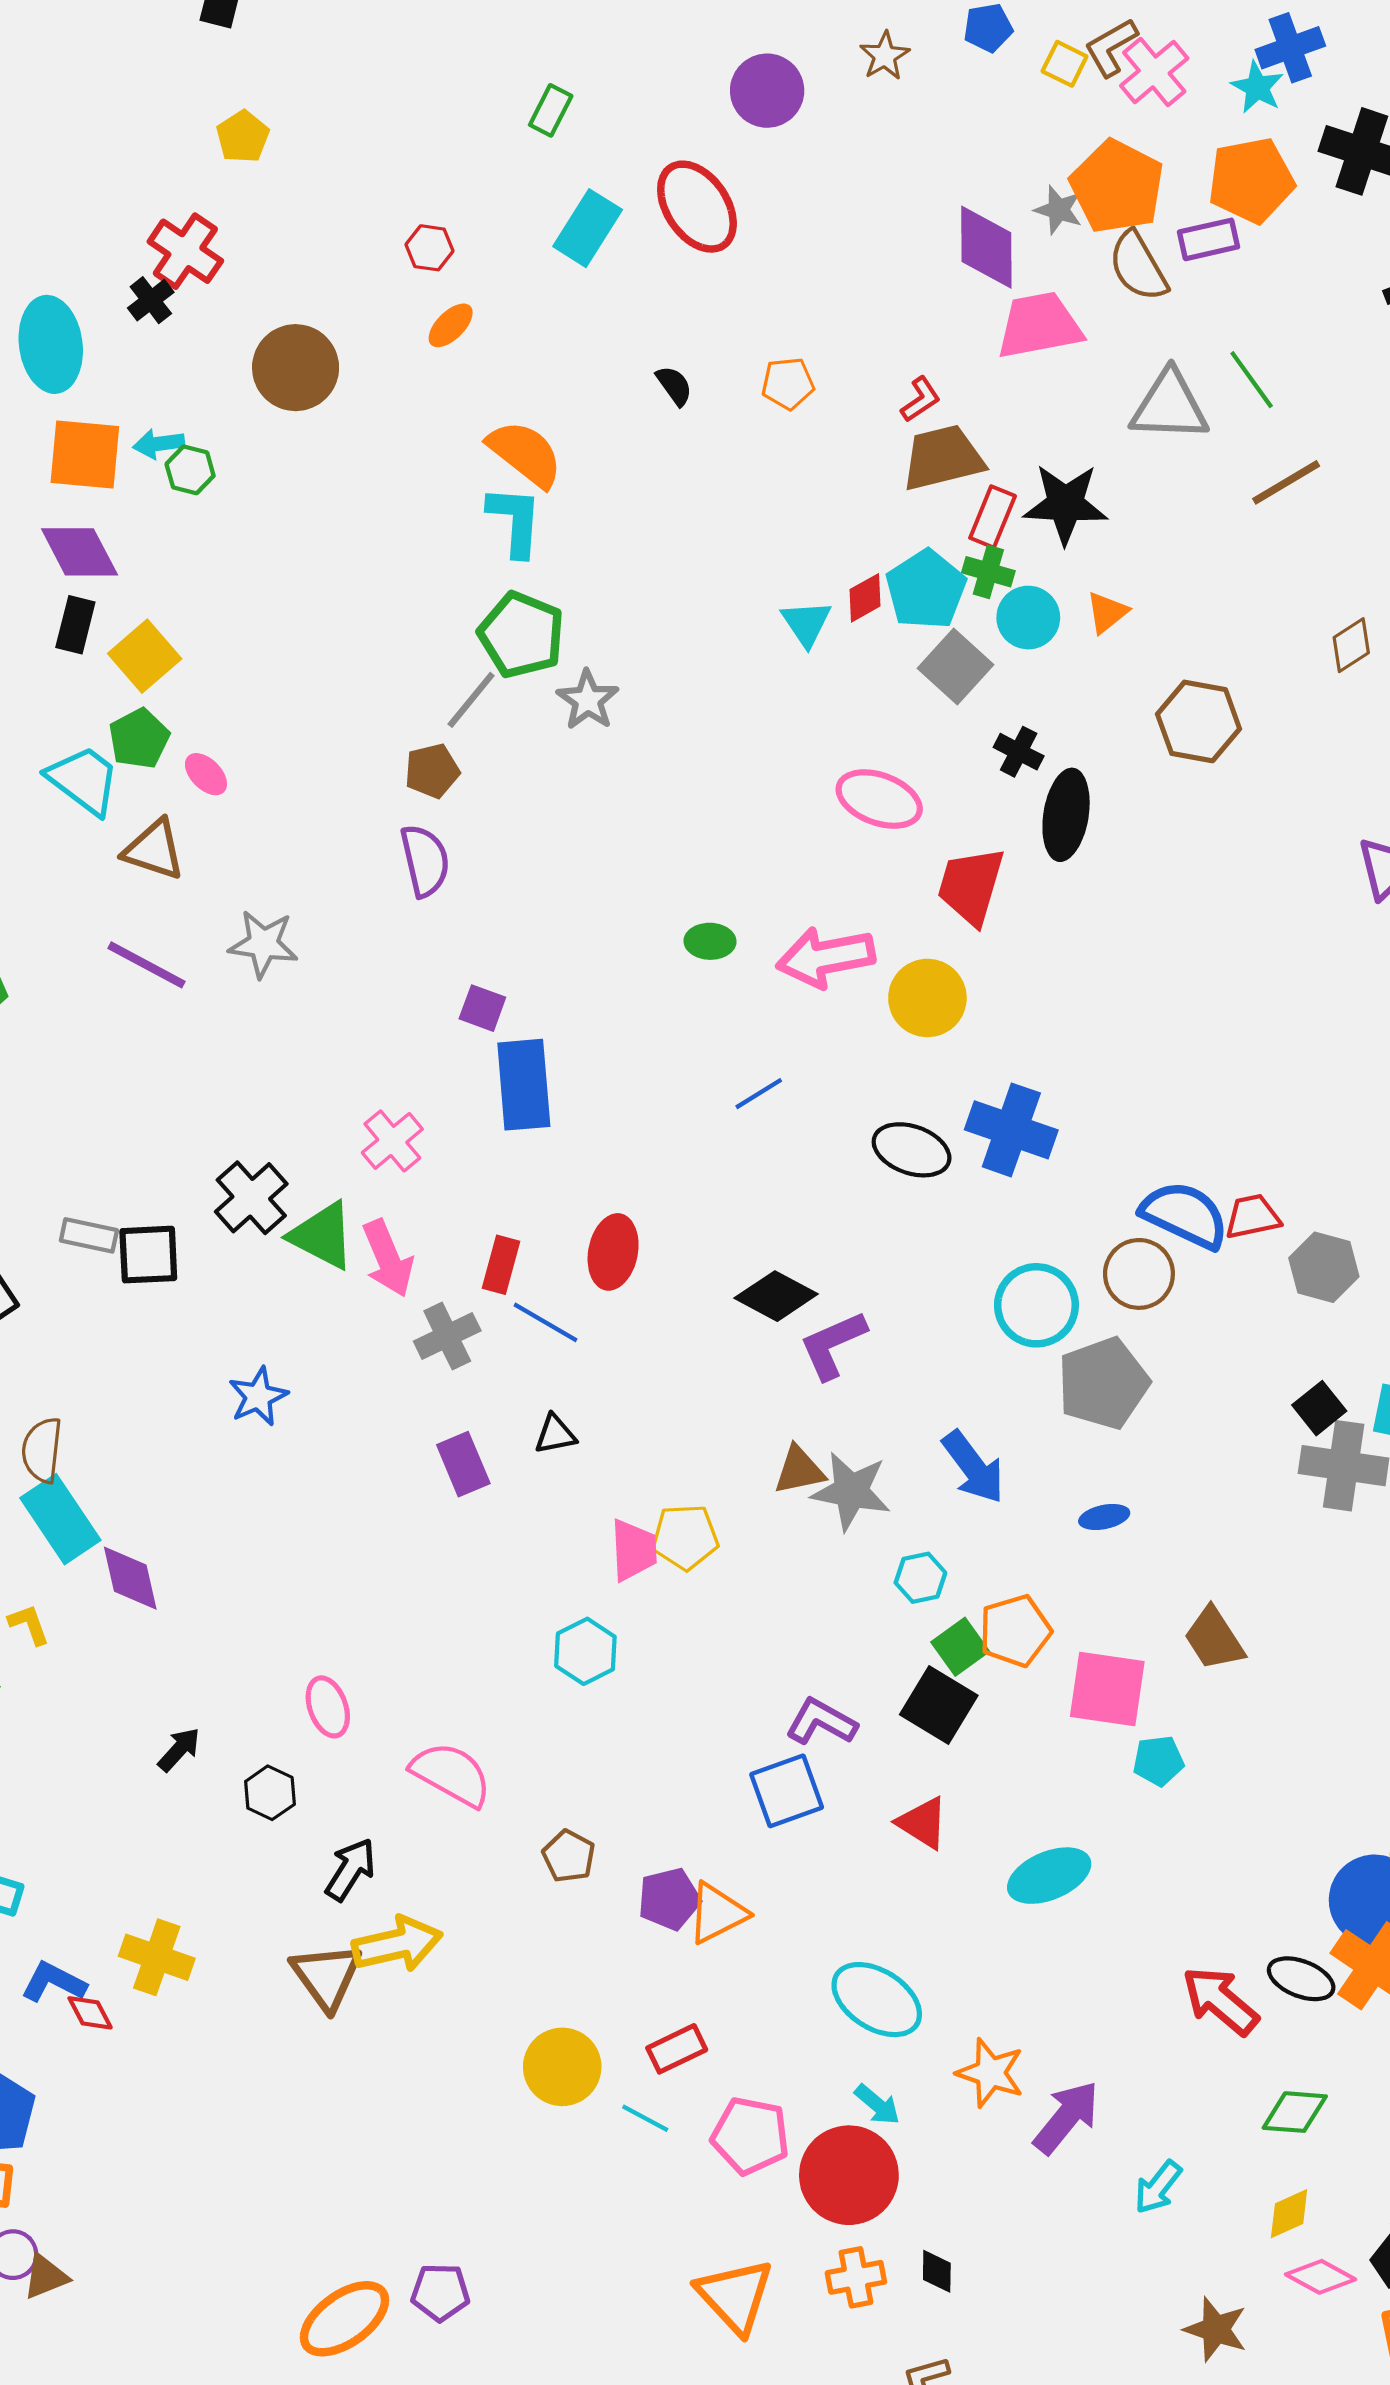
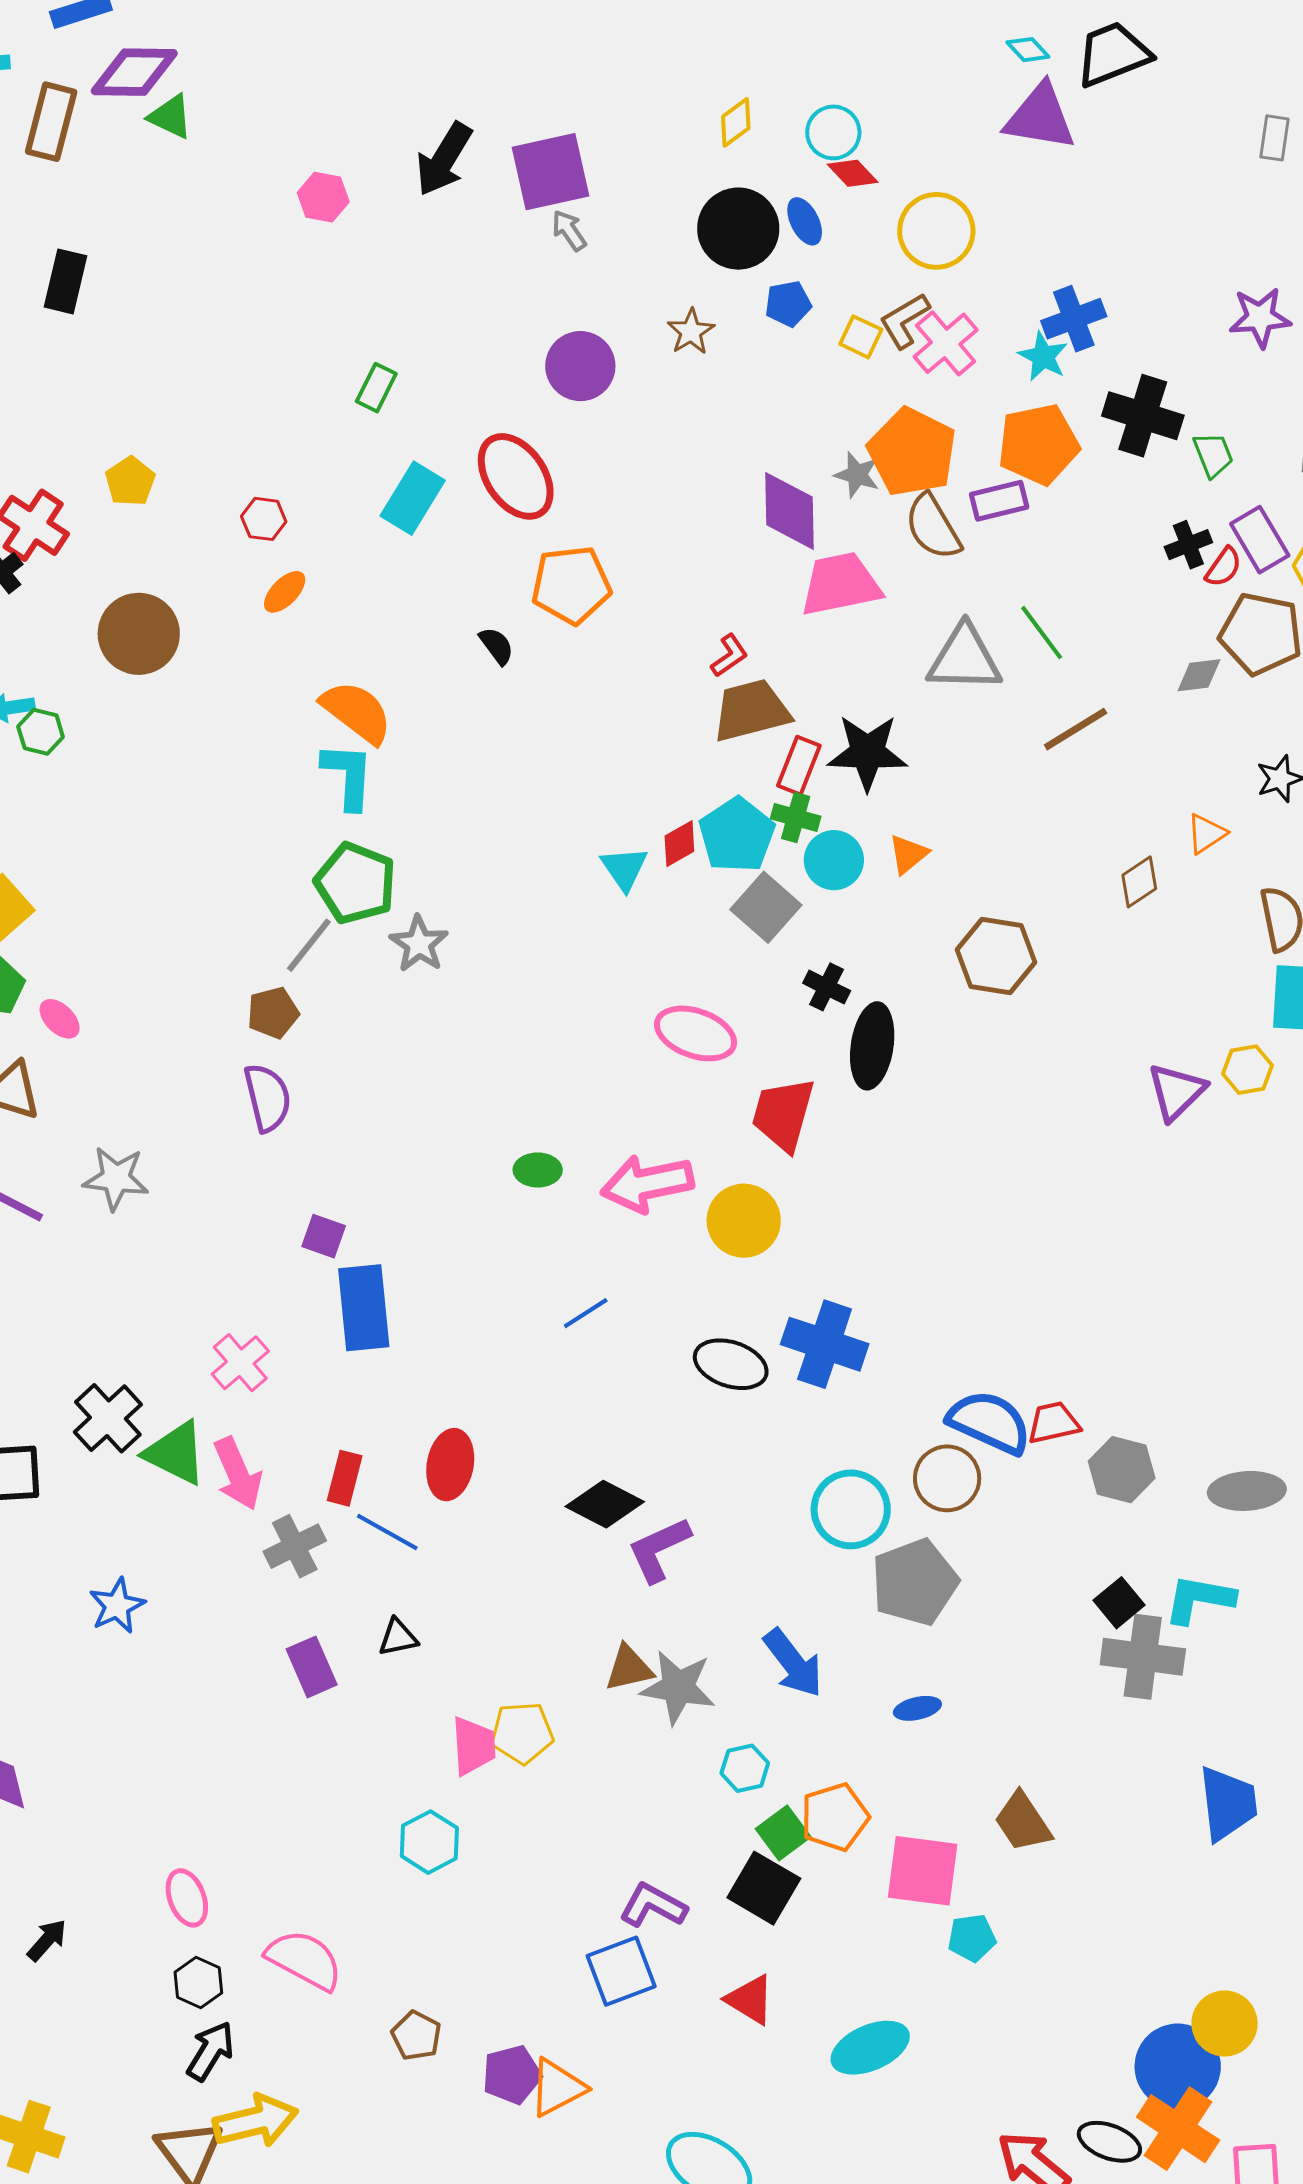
yellow pentagon: (243, 137) -> (130, 481), moved
orange pentagon: (788, 383) -> (571, 585), moved, size x1.6
black hexagon: (270, 1793) -> (198, 1982), moved

